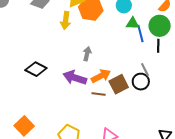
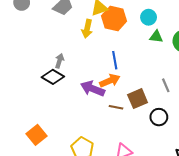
blue line: (140, 34) -> (115, 60), moved
gray arrow: (87, 54) -> (59, 61), moved
orange arrow: (101, 76) -> (110, 81), moved
black circle: (141, 82) -> (159, 117), moved

